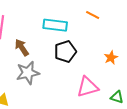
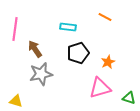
cyan rectangle: (55, 25) -> (68, 27), size x0.7
orange star: (111, 58) -> (108, 62), moved

